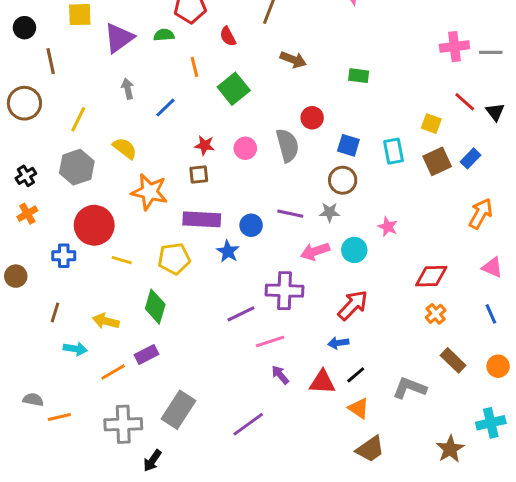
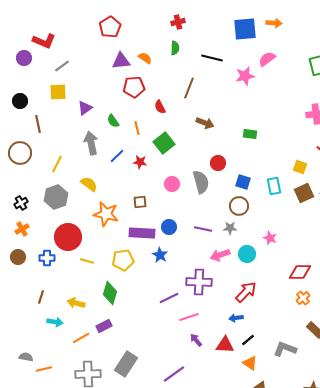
green semicircle: (164, 35) -> (113, 121), moved, turned -120
purple triangle: (119, 38) -> (85, 108), size x0.7
gray arrow: (128, 89) -> (91, 143), size x1.6
red star: (205, 145) -> (140, 162), moved
blue circle: (251, 225) -> (169, 227), moved
brown circle: (16, 276) -> (18, 257), moved

